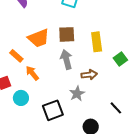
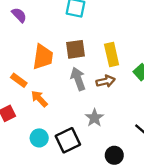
orange trapezoid: (39, 38) -> (43, 57), turned -55
brown arrow: (89, 75) -> (106, 81), moved
cyan circle: (21, 98) -> (39, 138), moved

